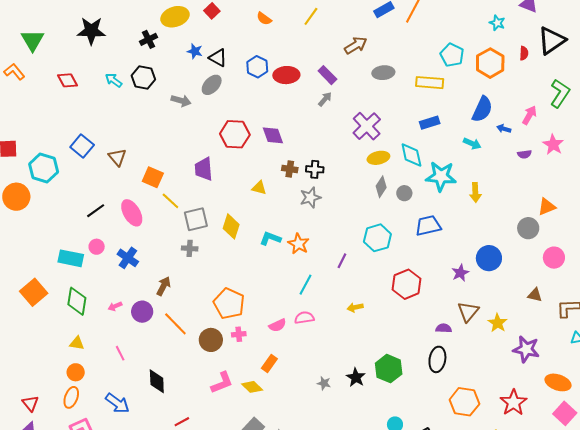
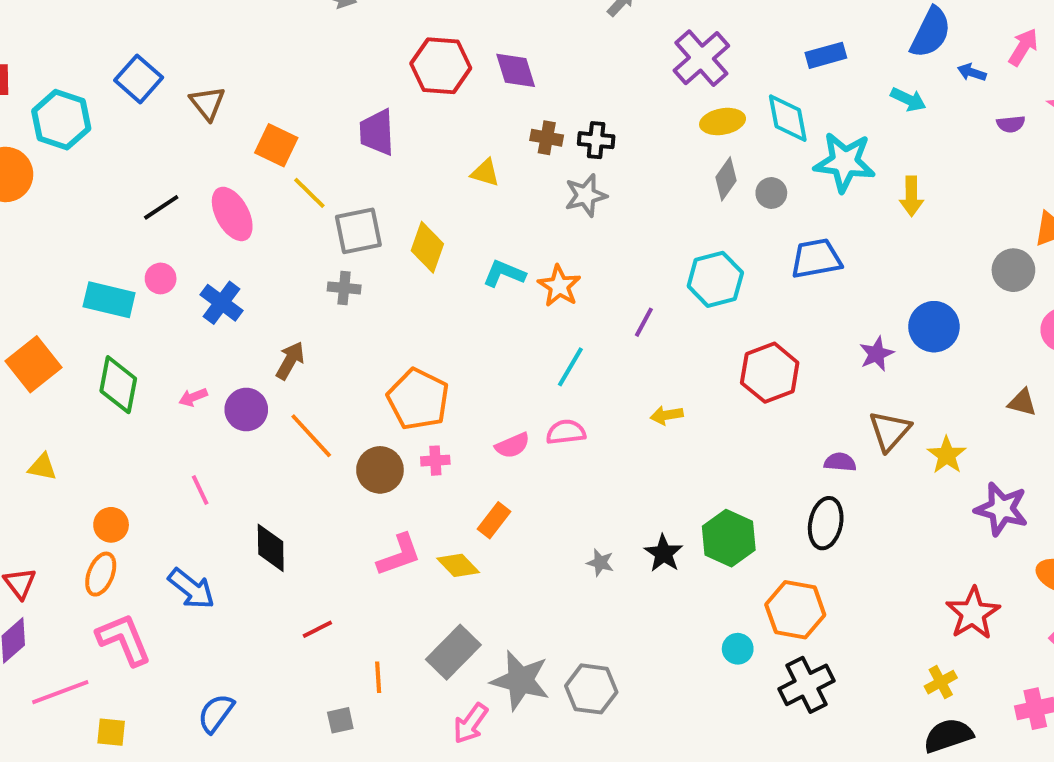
yellow triangle: (77, 343) -> (42, 467), moved
orange hexagon: (464, 402) -> (795, 610), moved

